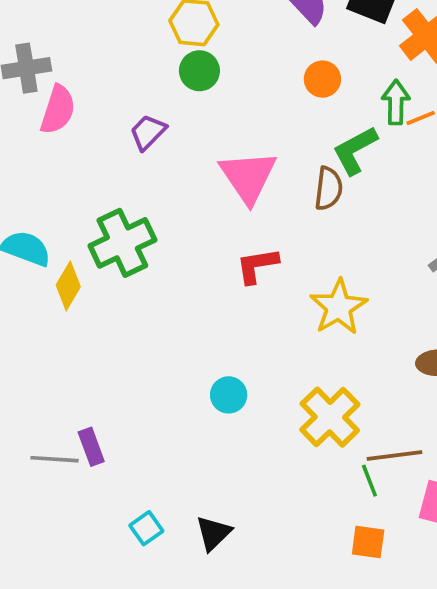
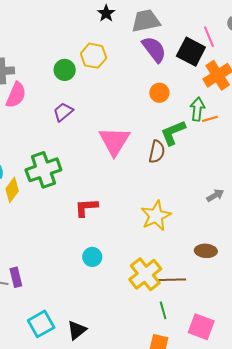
green circle: (199, 71) -> (65, 70), moved
red L-shape: (257, 266) -> (86, 207), moved
brown line: (395, 455) -> (171, 280), moved
cyan square: (146, 528) -> (41, 324), size x1.5

